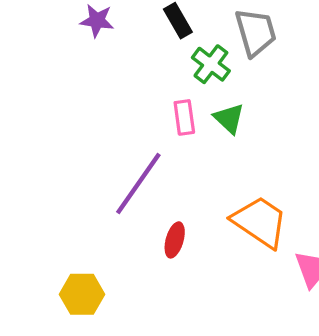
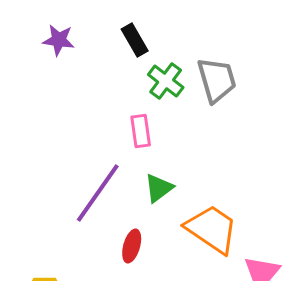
gray trapezoid: (256, 32) -> (217, 80), moved
green triangle: (229, 119) -> (159, 188), moved, turned 40

